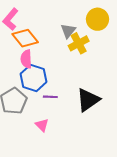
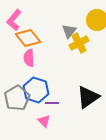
blue hexagon: (34, 78) -> (36, 90), moved
purple line: (50, 97) -> (52, 103), moved

